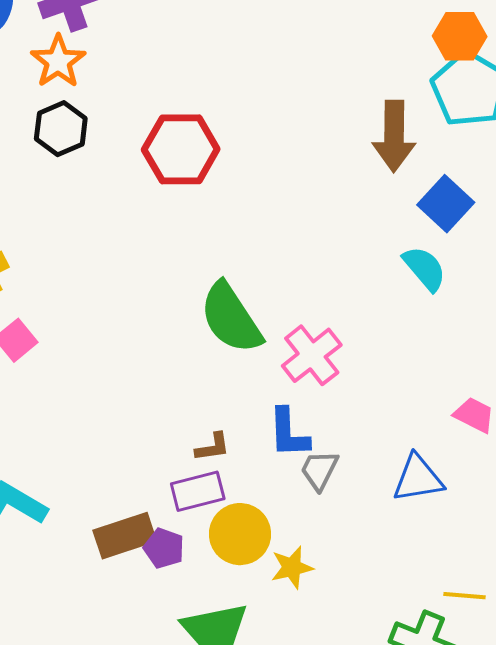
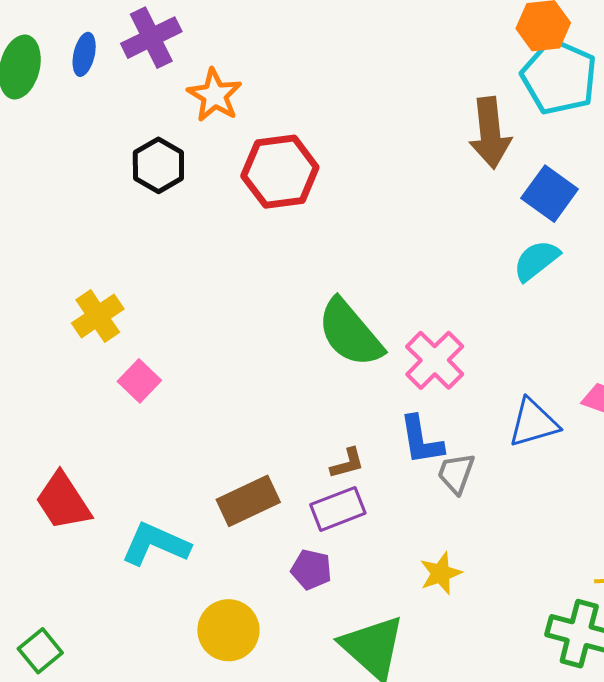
orange star: (58, 61) -> (215, 95), moved
cyan semicircle: (425, 268) -> (536, 260), turned -81
blue triangle: (418, 478) -> (533, 423), moved
yellow circle: (240, 534) -> (228, 630), moved
brown rectangle: (125, 536) -> (248, 501), moved

